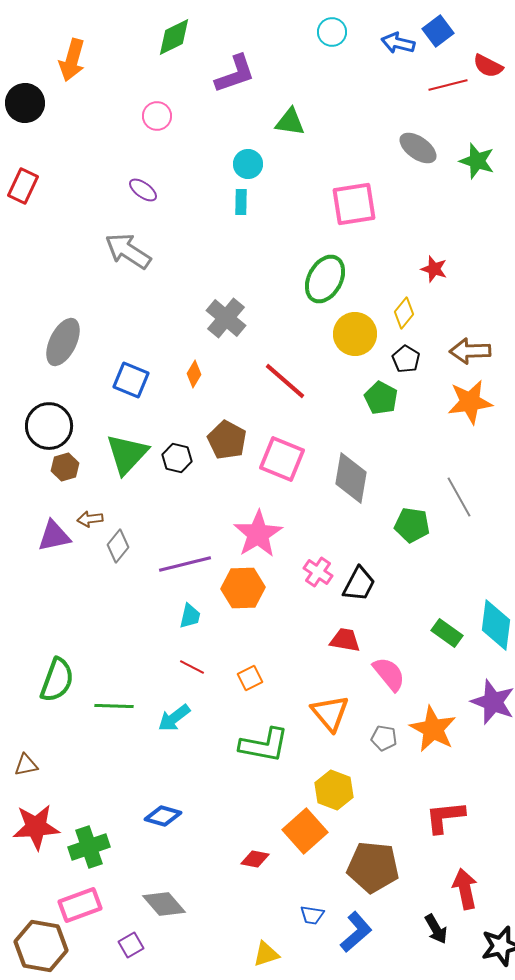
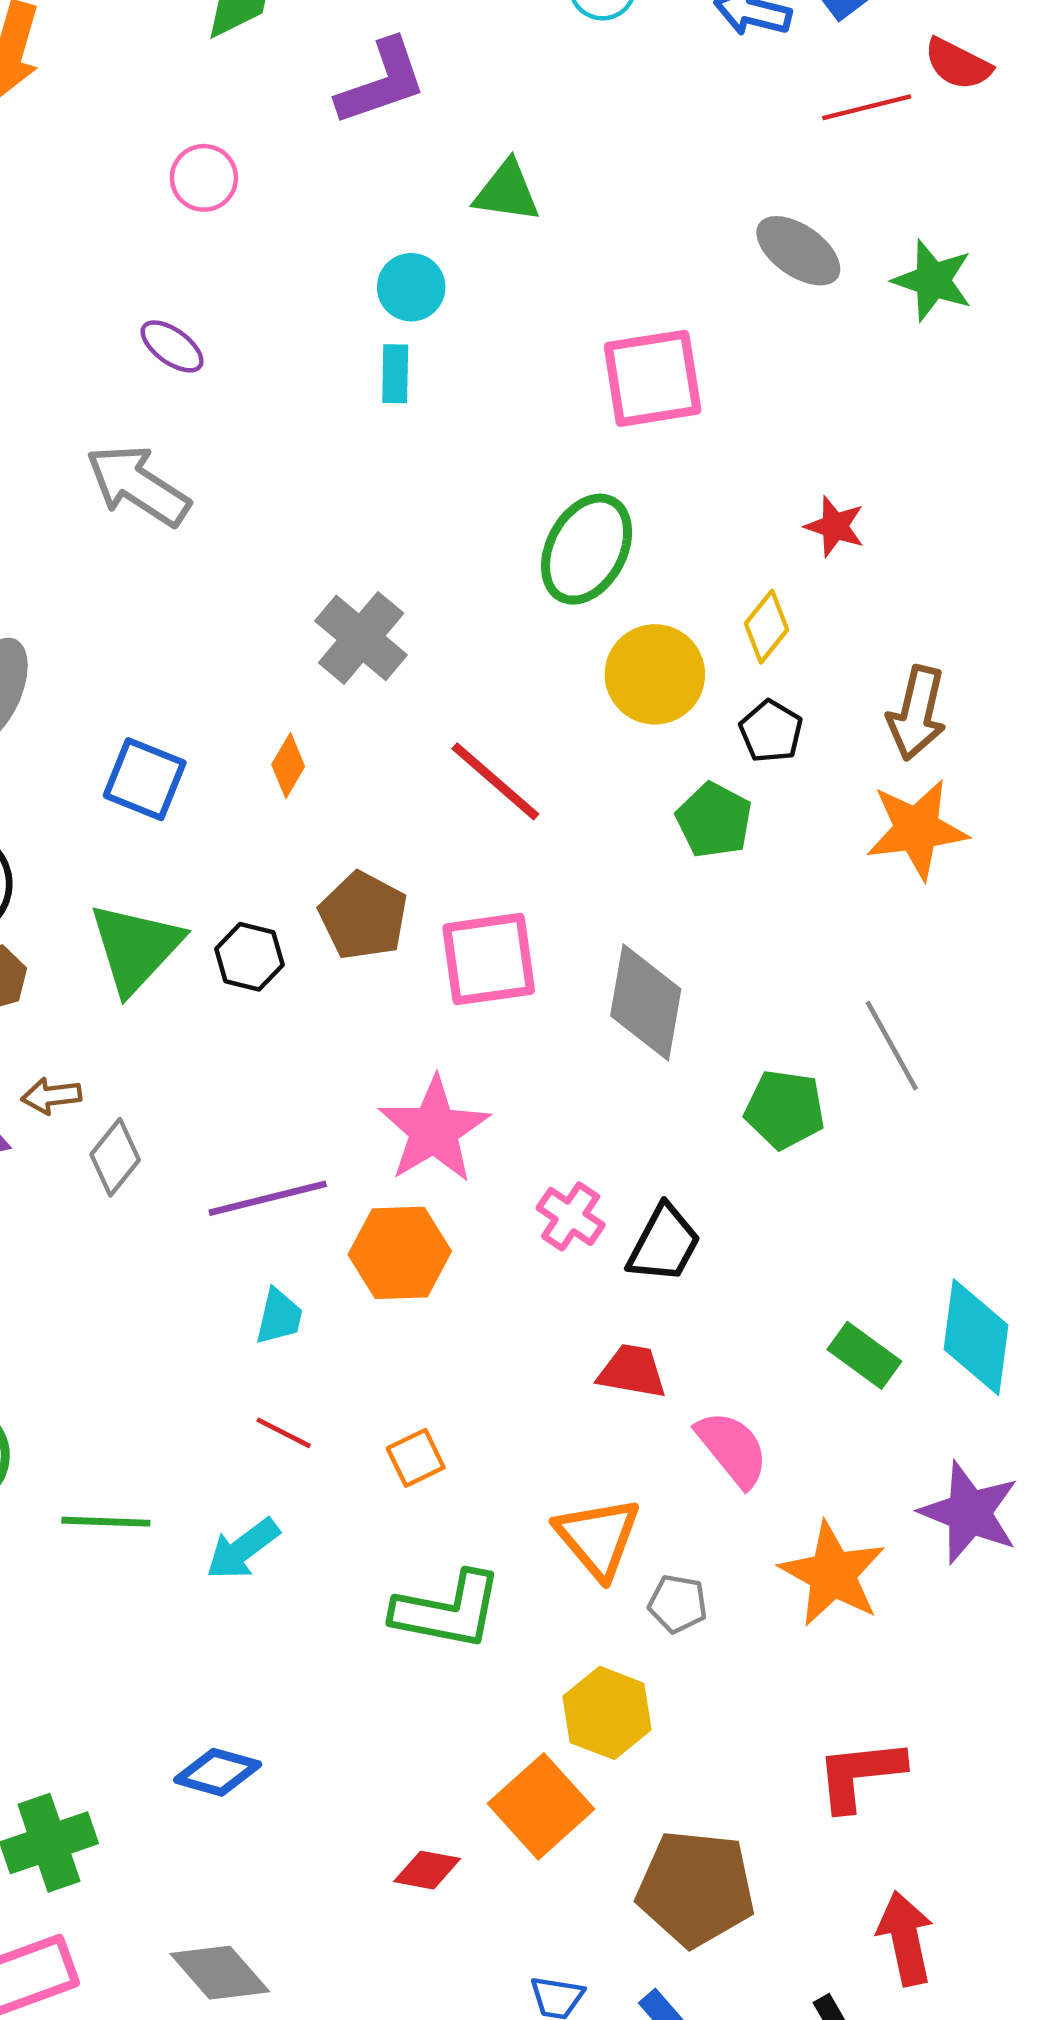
brown arrow: (470, 351) -> (917, 713), turned -75
pink square: (282, 459) -> (489, 959), turned -30
gray pentagon: (384, 738) -> (678, 1604), moved

